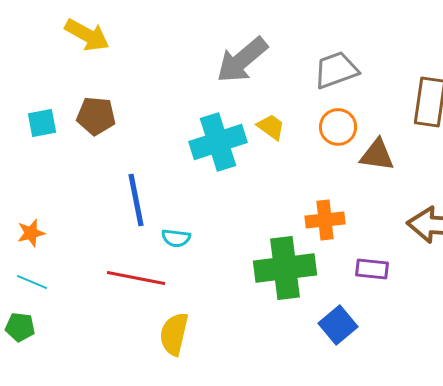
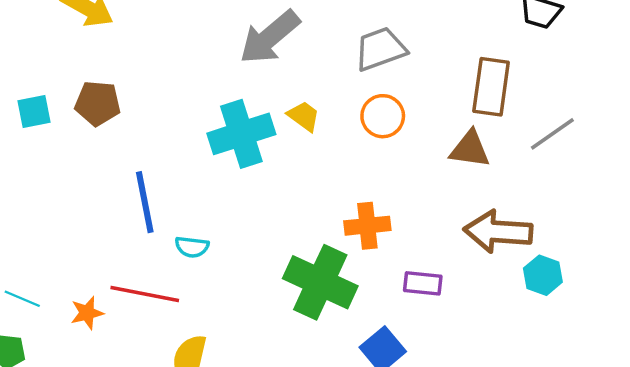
brown triangle: (377, 155) -> (470, 149), moved
orange star: (31, 233) -> (87, 313), moved
green cross: (285, 268) -> (320, 282), turned 32

